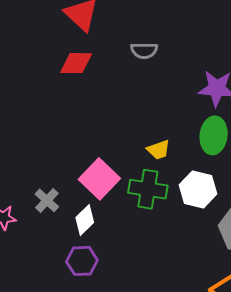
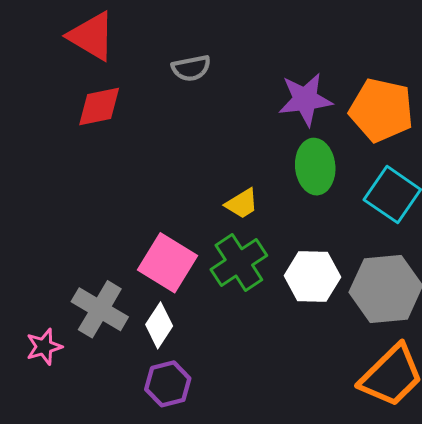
green cross: (148, 189) -> (239, 262), turned -30
white hexagon: (198, 189) -> (312, 276), moved
gray cross: (47, 200) -> (100, 309), size x1.5

